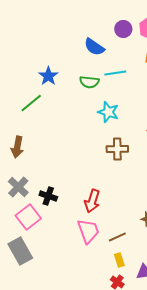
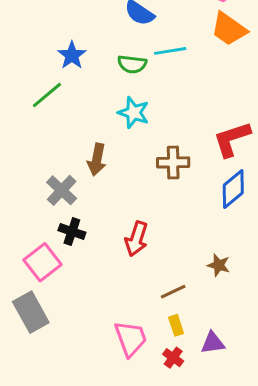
cyan star: (108, 112) -> (134, 113), moved
brown arrow: (17, 147) -> (97, 160), moved
gray cross: (18, 187) -> (62, 190), moved
pink trapezoid: (88, 231) -> (131, 339), moved

